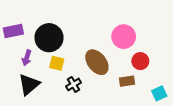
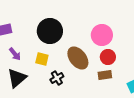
black circle: (49, 38) -> (50, 31), moved
purple arrow: (27, 58) -> (15, 54), turned -56
red circle: (140, 61) -> (108, 57), moved

